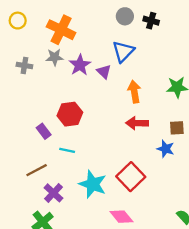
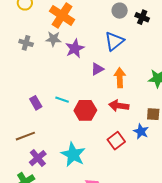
purple triangle: (104, 72) -> (97, 69), moved, turned 40
red hexagon: (70, 114) -> (85, 110), moved
cyan line: (67, 150) -> (62, 100), moved
red square: (131, 177) -> (116, 141), moved, size x0.7

